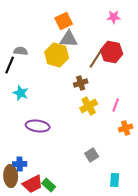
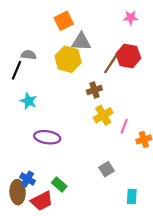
orange square: (64, 21) -> (64, 21), moved
pink line: (116, 105) -> (124, 126), moved
blue cross: (20, 164) -> (27, 179), turned 32
green rectangle: (49, 185) -> (59, 184), moved

